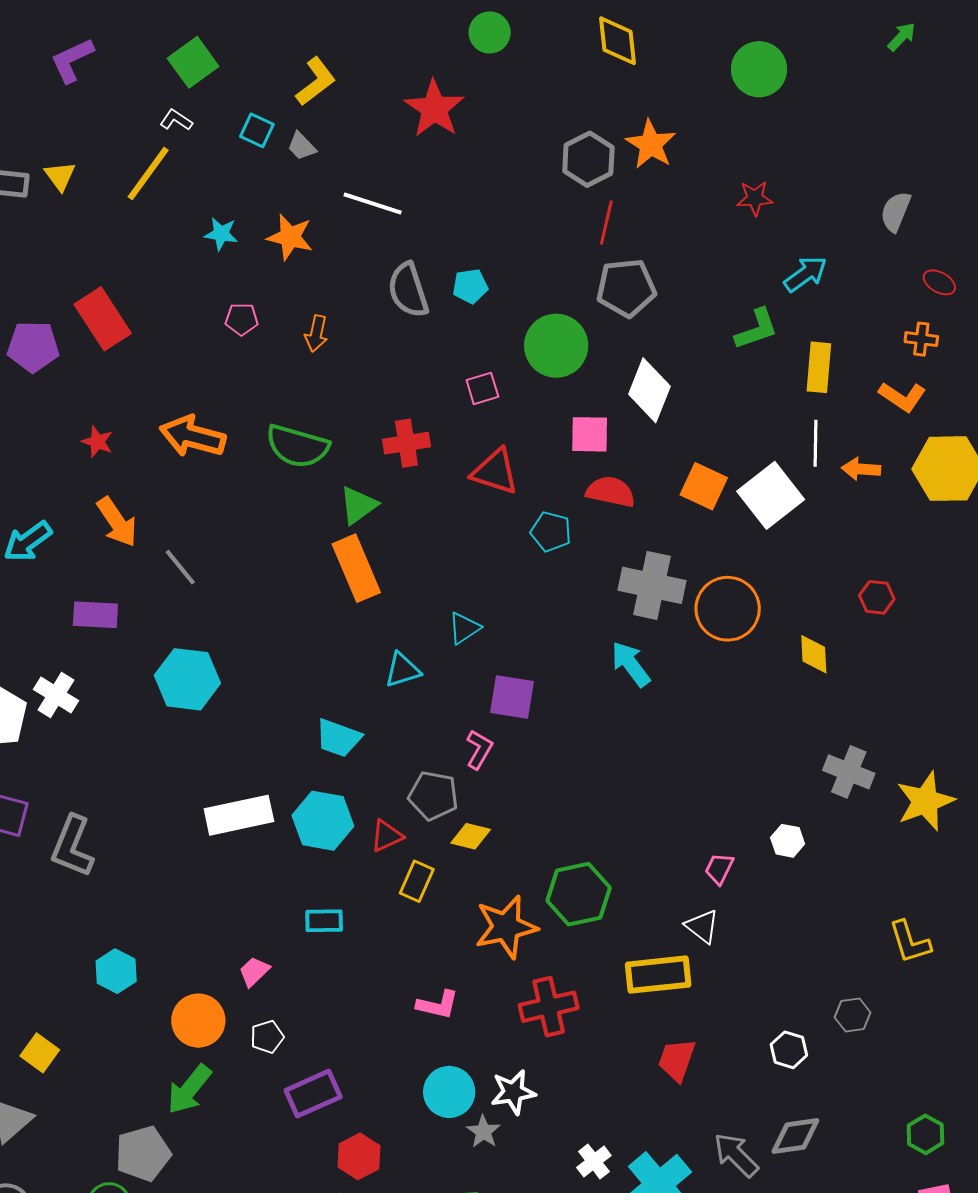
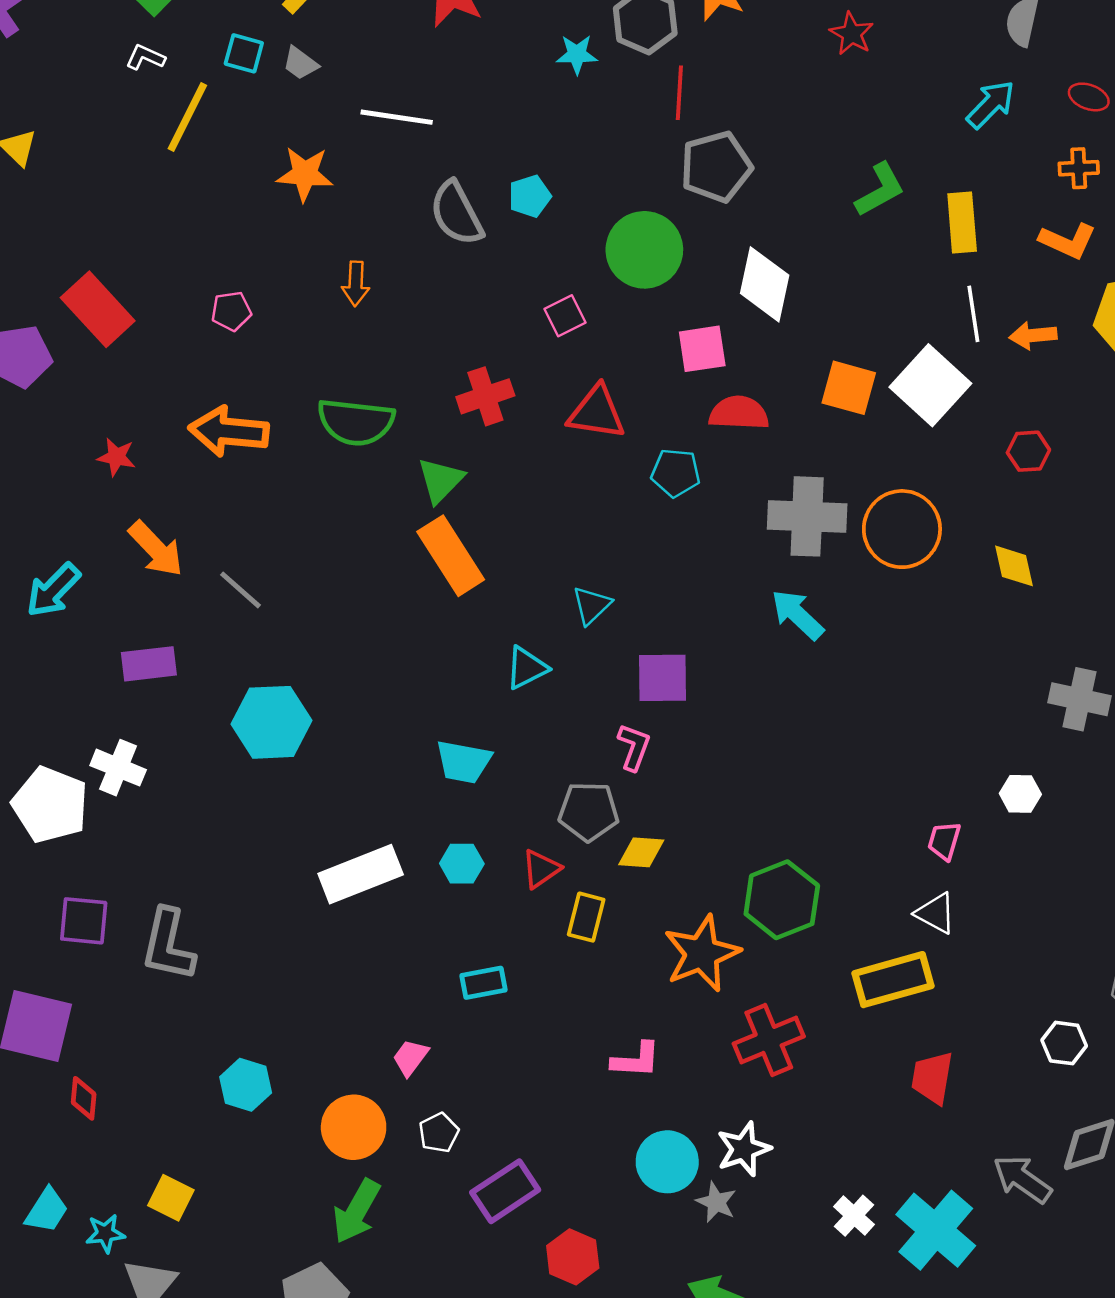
yellow line: (148, 174) -> (187, 117), moved
red star: (755, 198) -> (852, 34), turned -30
cyan star: (221, 234) -> (577, 54), moved
cyan arrow: (805, 274) -> (991, 104), moved
pink pentagon: (242, 319) -> (231, 311), moved
red hexagon: (877, 597) -> (1028, 451), moved
cyan hexagon: (323, 821) -> (462, 864), size x0.6

